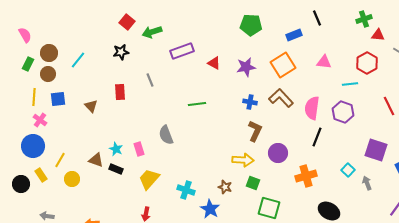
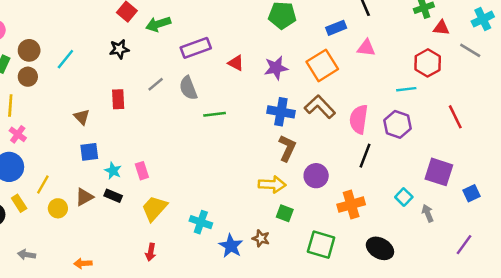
pink triangle: (324, 62) -> (366, 48), moved
gray line: (150, 80) -> (156, 84), turned 72
blue square: (58, 99) -> (89, 152), moved
blue cross: (250, 102) -> (281, 112), size x1.5
gray semicircle: (166, 135) -> (188, 88), moved
brown triangle: (96, 160) -> (84, 197), moved, turned -49
brown star: (225, 187) -> (261, 238), moved
green square: (269, 208) -> (321, 245), moved

